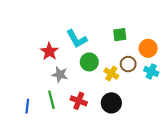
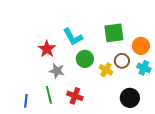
green square: (120, 35) -> (114, 33), size x1.5
black circle: (111, 103) -> (130, 98), moved

